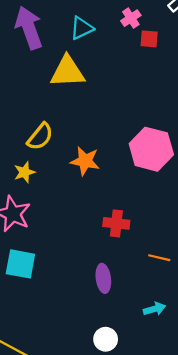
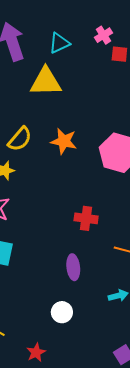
orange star: (85, 161) -> (64, 141), moved
white circle: (106, 339) -> (62, 312), moved

